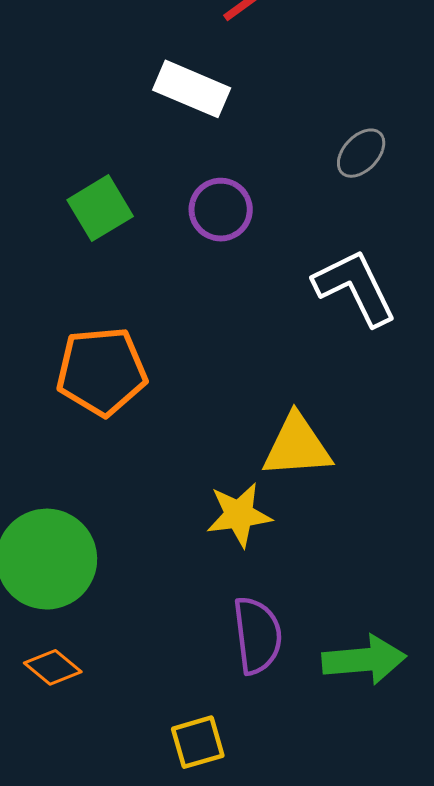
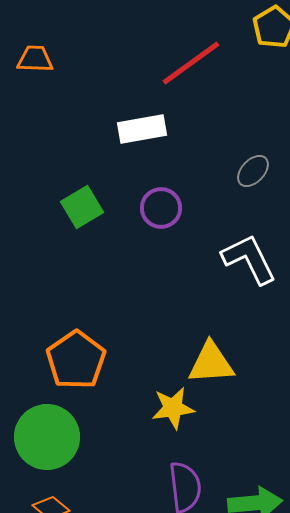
white rectangle: (192, 89) -> (142, 129), turned -33
orange pentagon: (102, 371) -> (76, 360), moved, turned -30

